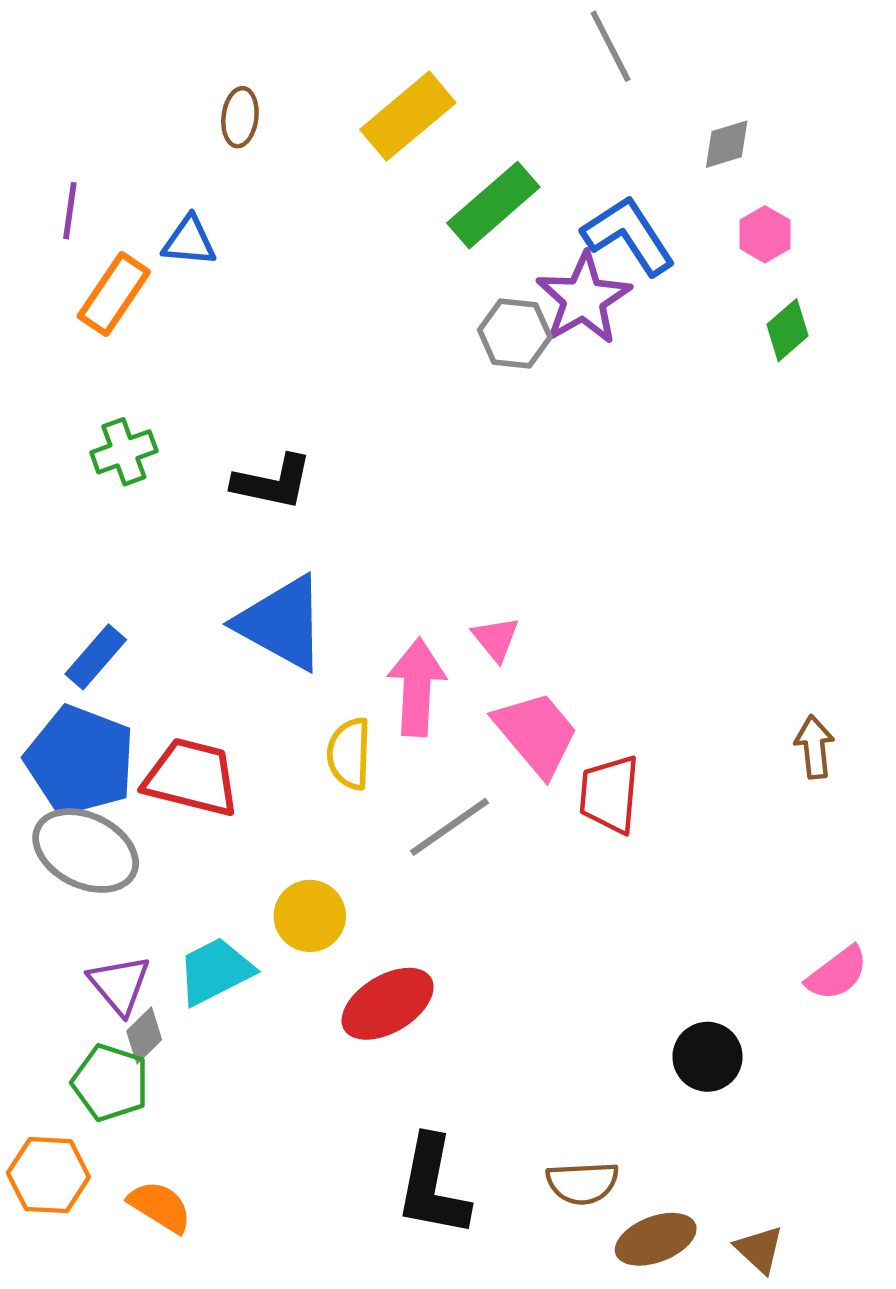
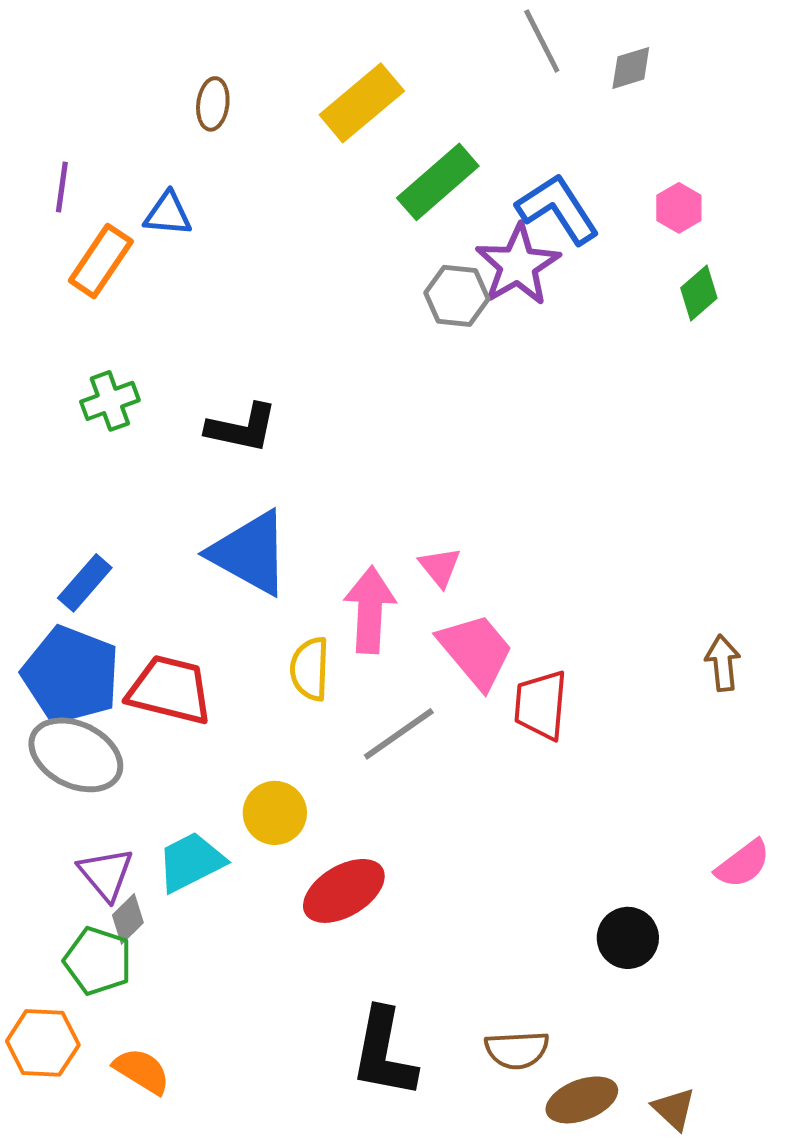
gray diamond: (727, 144) -> (631, 68), moved

